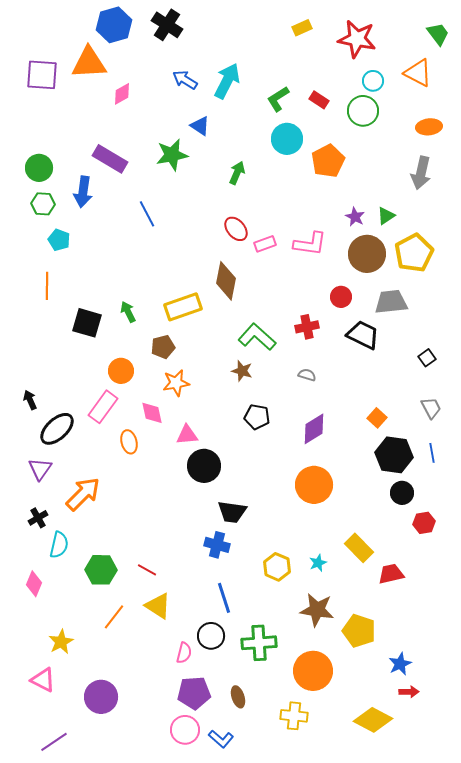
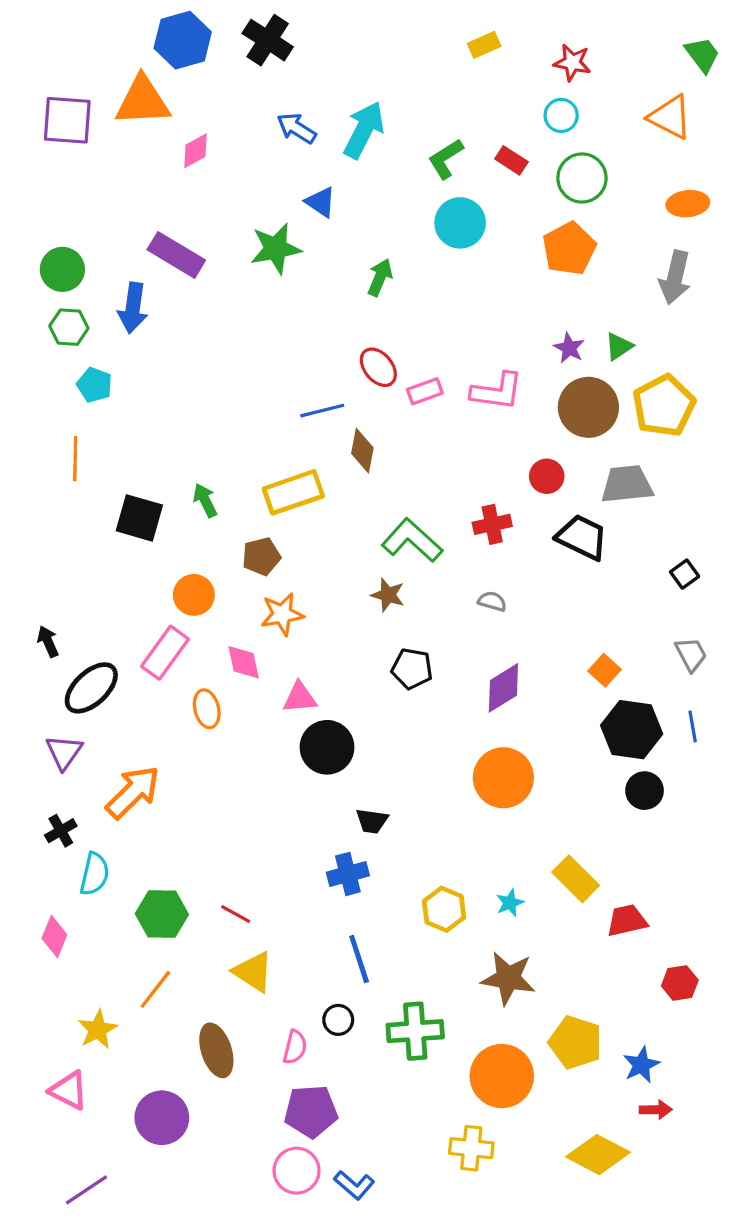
red star: (357, 39) -> (572, 63), size x0.6
cyan circle: (373, 81) -> (561, 115), moved
orange pentagon: (328, 161) -> (569, 249), moved
blue line: (147, 214) -> (322, 411), moved, turned -76
brown diamond: (226, 281) -> (362, 451), size x0.7
black trapezoid: (232, 512) -> (372, 821), size x0.7
red hexagon: (424, 523) -> (680, 983), moved
blue cross: (217, 545) -> (348, 874), turned -30
orange line: (114, 617) -> (155, 989), moved
yellow pentagon: (359, 631) -> (576, 1042), moved
black circle: (211, 636) -> (338, 1020), size x0.7
brown ellipse: (238, 697) -> (216, 1050), moved, size x1.5

